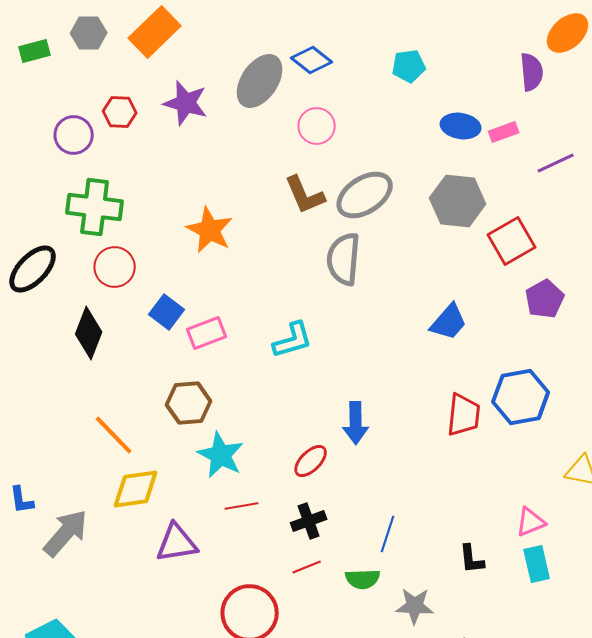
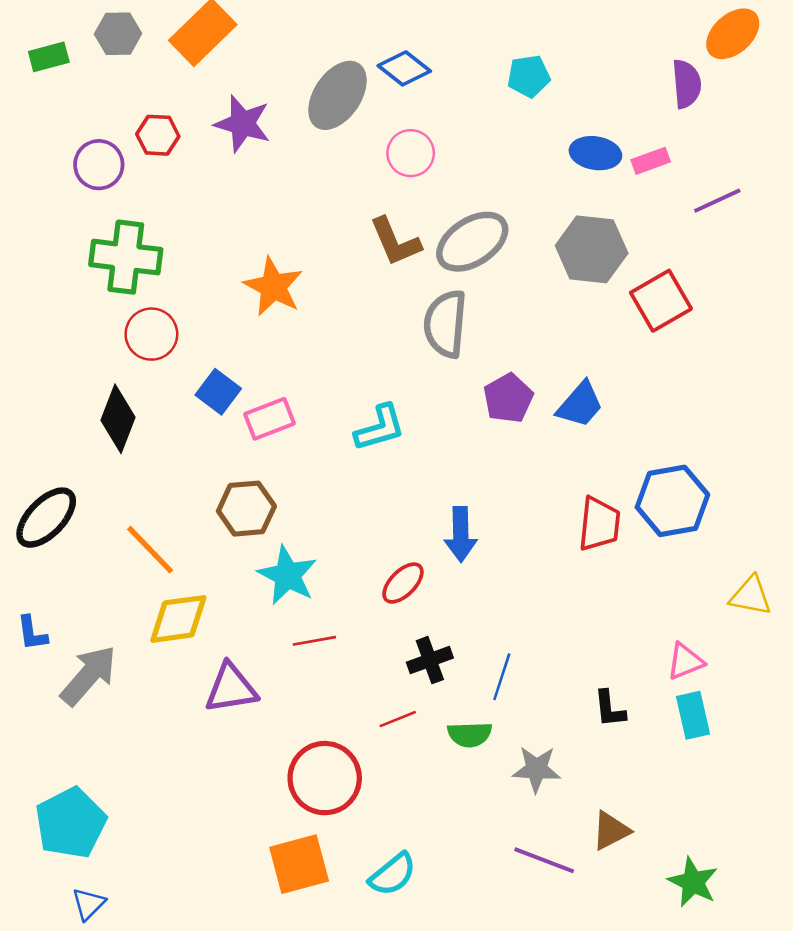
black ellipse: (33, 269) -> (46, 518), moved
purple pentagon: (545, 299) -> (508, 398), moved
black cross: (309, 521) -> (430, 660), moved

